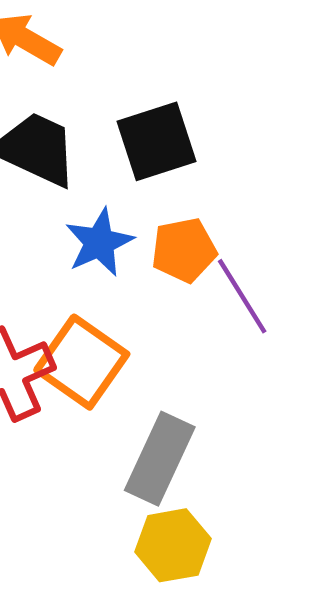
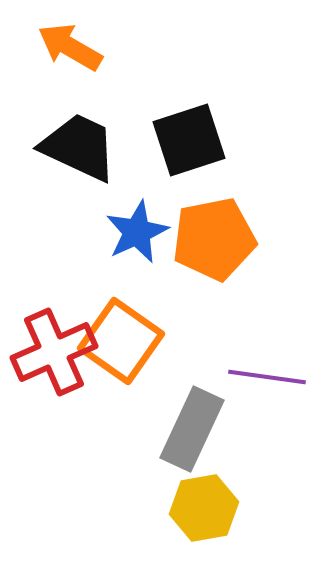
orange pentagon: (184, 250) -> (214, 239), size x1.4
purple line: (242, 296) -> (267, 377), moved, turned -50

